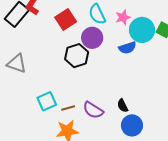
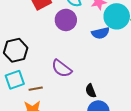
black hexagon: (77, 56) -> (16, 50), moved
purple semicircle: (93, 110) -> (62, 68), moved

